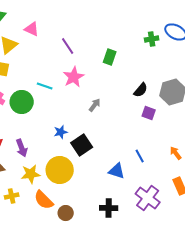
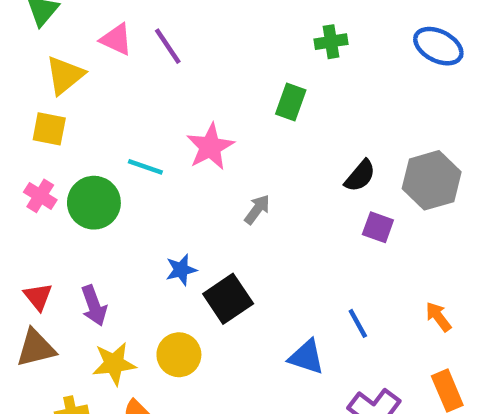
green cross: (152, 39) -> (331, 42), moved
purple line: (68, 46) -> (168, 46), moved
yellow circle: (60, 170) -> (179, 355), size x0.7

